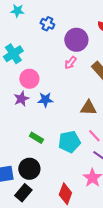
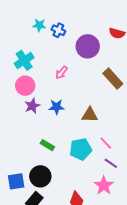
cyan star: (17, 11) -> (39, 25), moved
pink arrow: (70, 63) -> (61, 73), moved
pink circle: (29, 79) -> (25, 86), moved
brown triangle: (88, 108) -> (90, 115), moved

